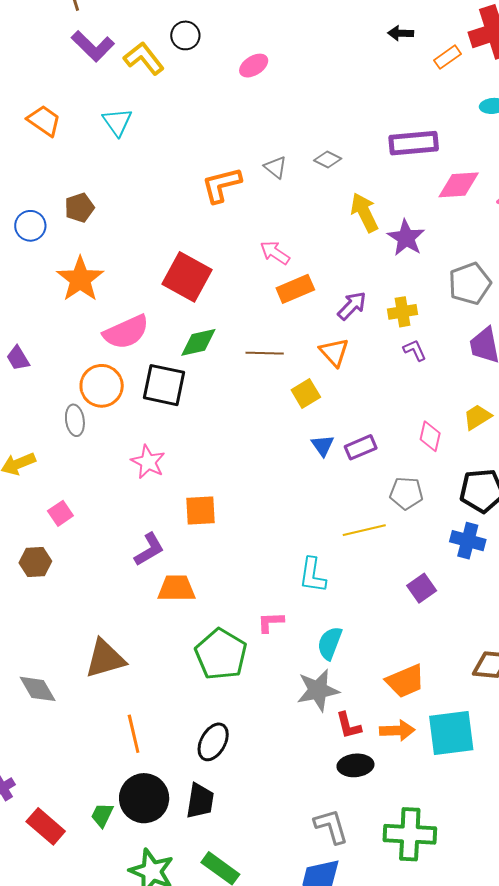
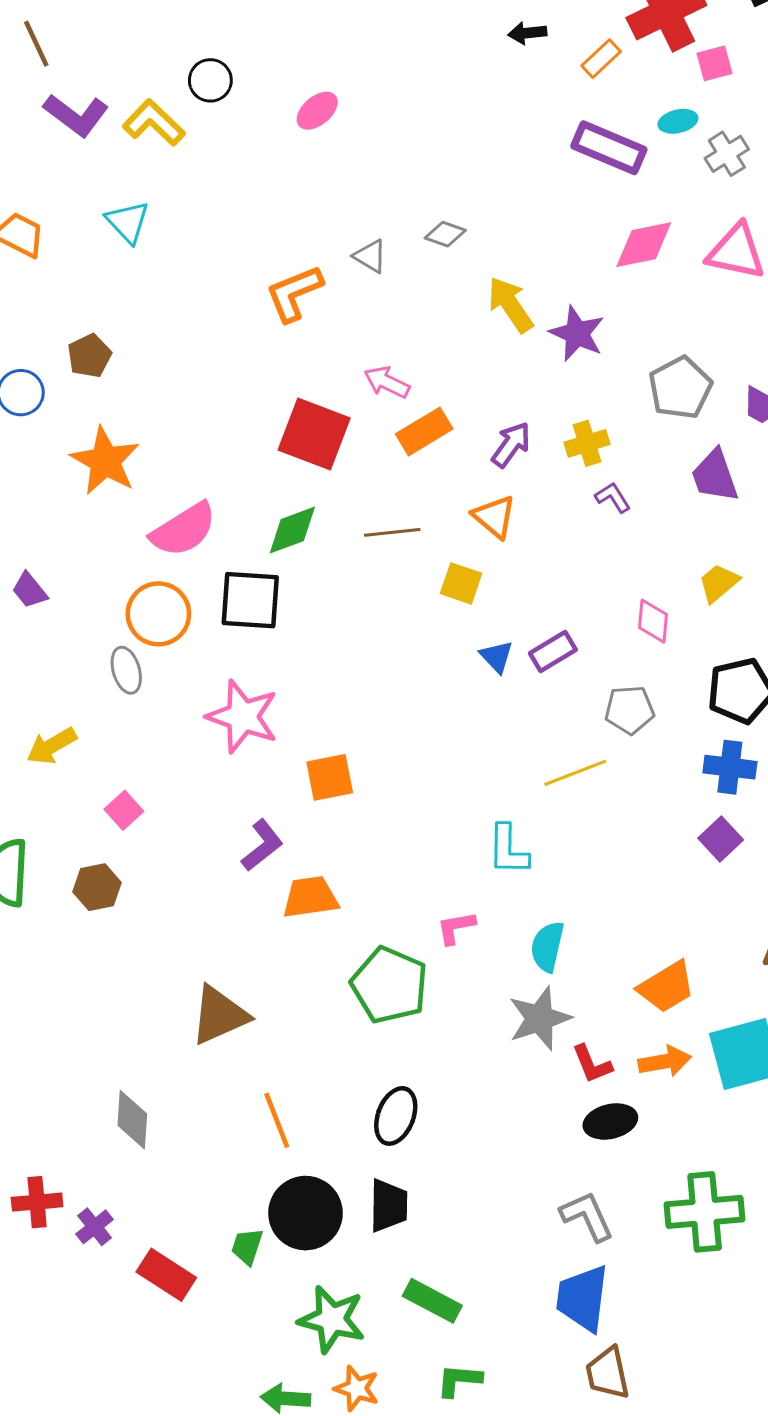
purple rectangle: (414, 143) -> (609, 148), moved, turned 36
red square: (187, 277) -> (314, 434), moved
yellow square: (306, 393) -> (461, 583), turned -32
pink star: (148, 462) -> (243, 717), size x1.4
purple square: (422, 588) -> (721, 839), moved
gray diamond: (38, 689) -> (132, 1120), moved, turned 42

